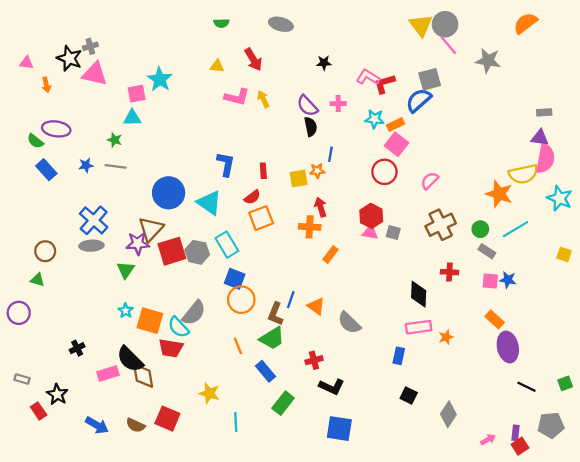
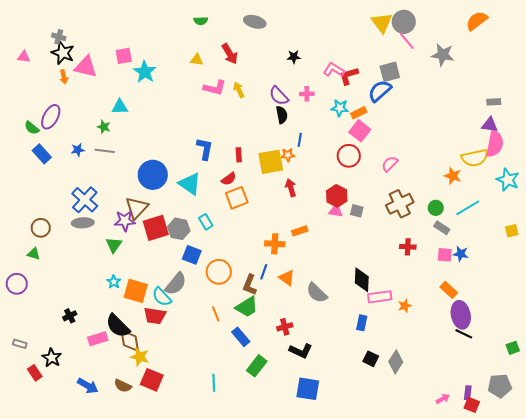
gray cross: (90, 46) -> (59, 37), moved, turned 32
orange arrow: (46, 85) -> (64, 77), moved
pink square: (137, 94) -> (124, 56), moved
purple ellipse: (56, 129) -> (51, 117), turned -70
yellow square: (299, 178) -> (271, 162), size x1.5
orange star: (499, 194) -> (453, 176), size x0.7
orange cross: (310, 227) -> (275, 244), moved
cyan rectangle: (227, 245) -> (206, 222), size x0.7
orange rectangle: (330, 254) -> (300, 231), turned 35
yellow square: (564, 254) -> (512, 231), turned -32
blue square: (235, 279) -> (192, 255), moved
black diamond: (419, 294) -> (362, 280), moved
black line: (527, 387) -> (464, 334), moved
yellow star: (209, 393) -> (140, 357), moved
gray diamond: (448, 414) -> (396, 362), moved
red square: (520, 446) -> (472, 405), turned -35

